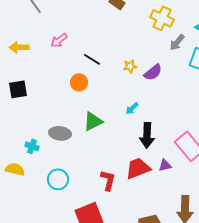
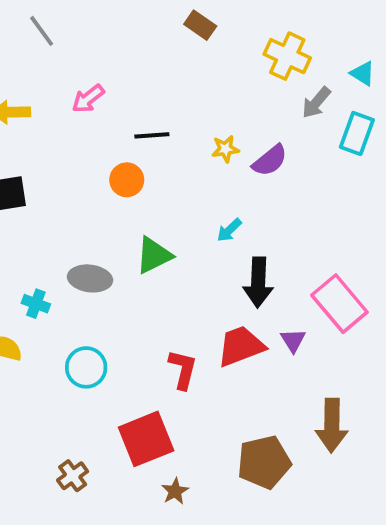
black line: (92, 59) -> (152, 135), turned -36
purple triangle: (165, 165) -> (293, 340), turned -48

